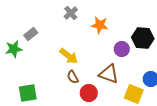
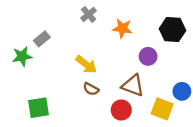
black hexagon: (143, 38) -> (173, 30), moved
brown semicircle: (73, 77) -> (91, 89), turned -32
red circle: (89, 93) -> (121, 110), moved

